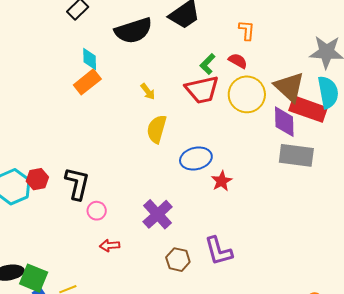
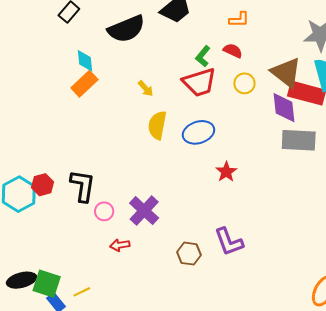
orange L-shape: (247, 30) -> (239, 19), turned 90
yellow circle: (247, 94) -> (244, 83), size x0.6
blue ellipse: (196, 159) -> (198, 132), moved
purple cross: (158, 214) -> (144, 211), moved

